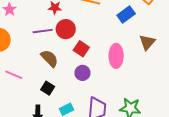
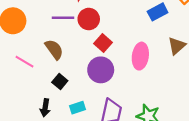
brown semicircle: (50, 58) -> (54, 49), moved
purple circle: (82, 73) -> (101, 70), size x1.5

